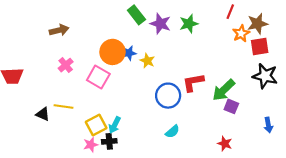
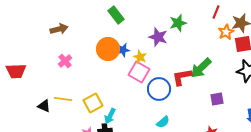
green rectangle: (136, 15) -> (116, 15), moved
purple star: (160, 24) -> (158, 37), moved
pink square: (98, 77) -> (139, 72), moved
green arrow: (224, 90) -> (201, 68), moved
purple square: (231, 106) -> (217, 99), turned -32
yellow square: (96, 125) -> (93, 103), moved

